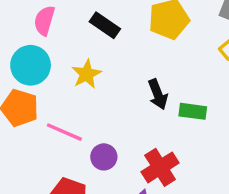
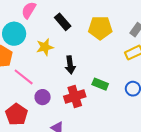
black arrow: (158, 94) -> (70, 65), moved
red cross: (160, 167) -> (75, 97), moved

